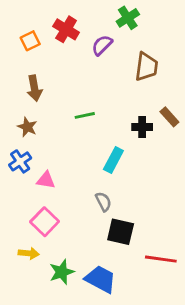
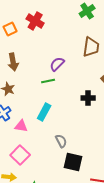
green cross: (128, 18) -> (87, 11), moved
purple semicircle: (102, 45) -> (57, 64), moved
black cross: (142, 127) -> (88, 98), moved
cyan rectangle: (113, 160) -> (44, 112), moved

